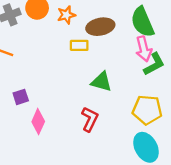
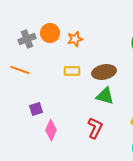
brown ellipse: (100, 27) -> (104, 72), moved
yellow rectangle: (79, 45) -> (72, 71), moved

